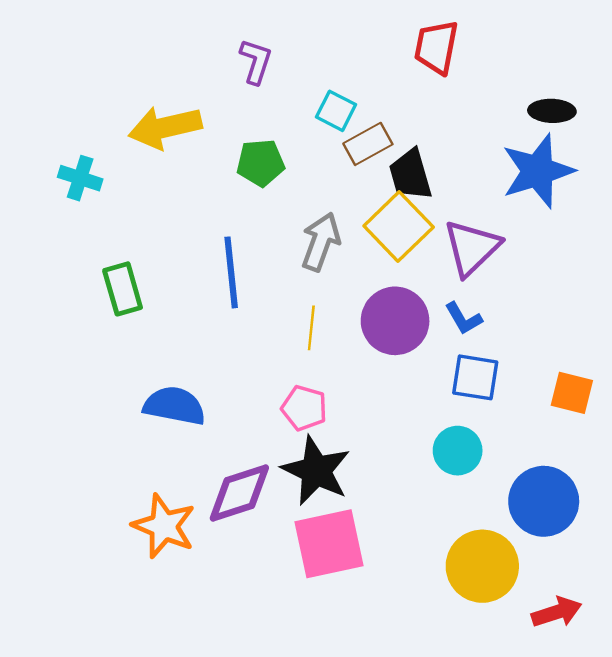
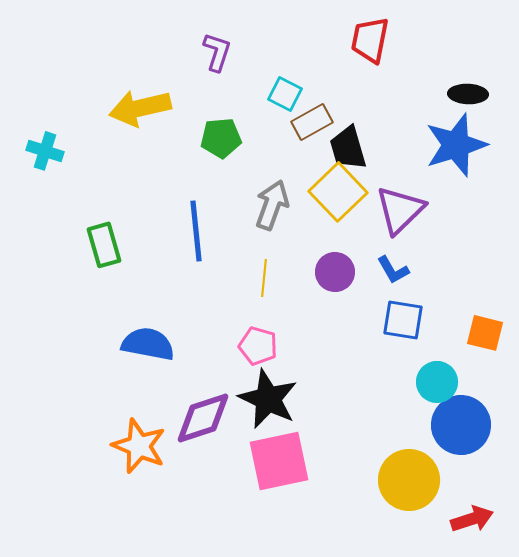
cyan cross: (80, 178) -> (45, 151), moved
purple circle: (395, 321) -> (335, 272), size x0.7
cyan circle: (458, 451) -> (437, 382), moved

